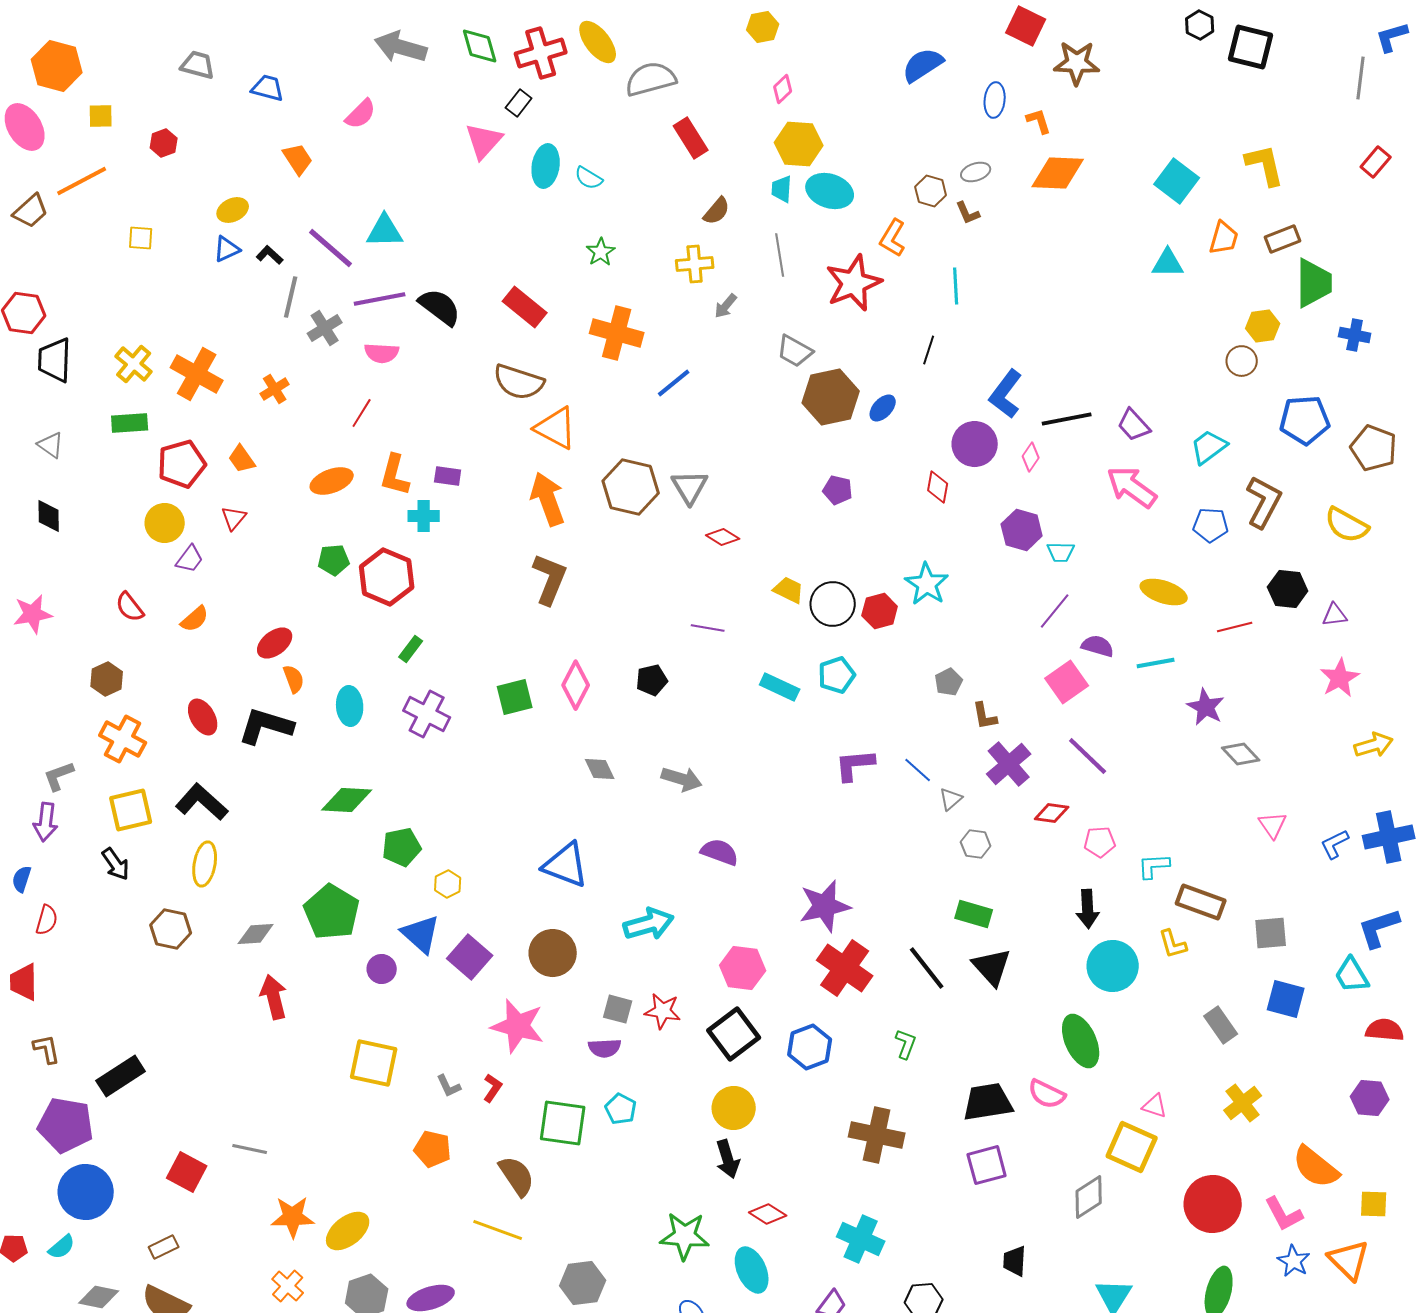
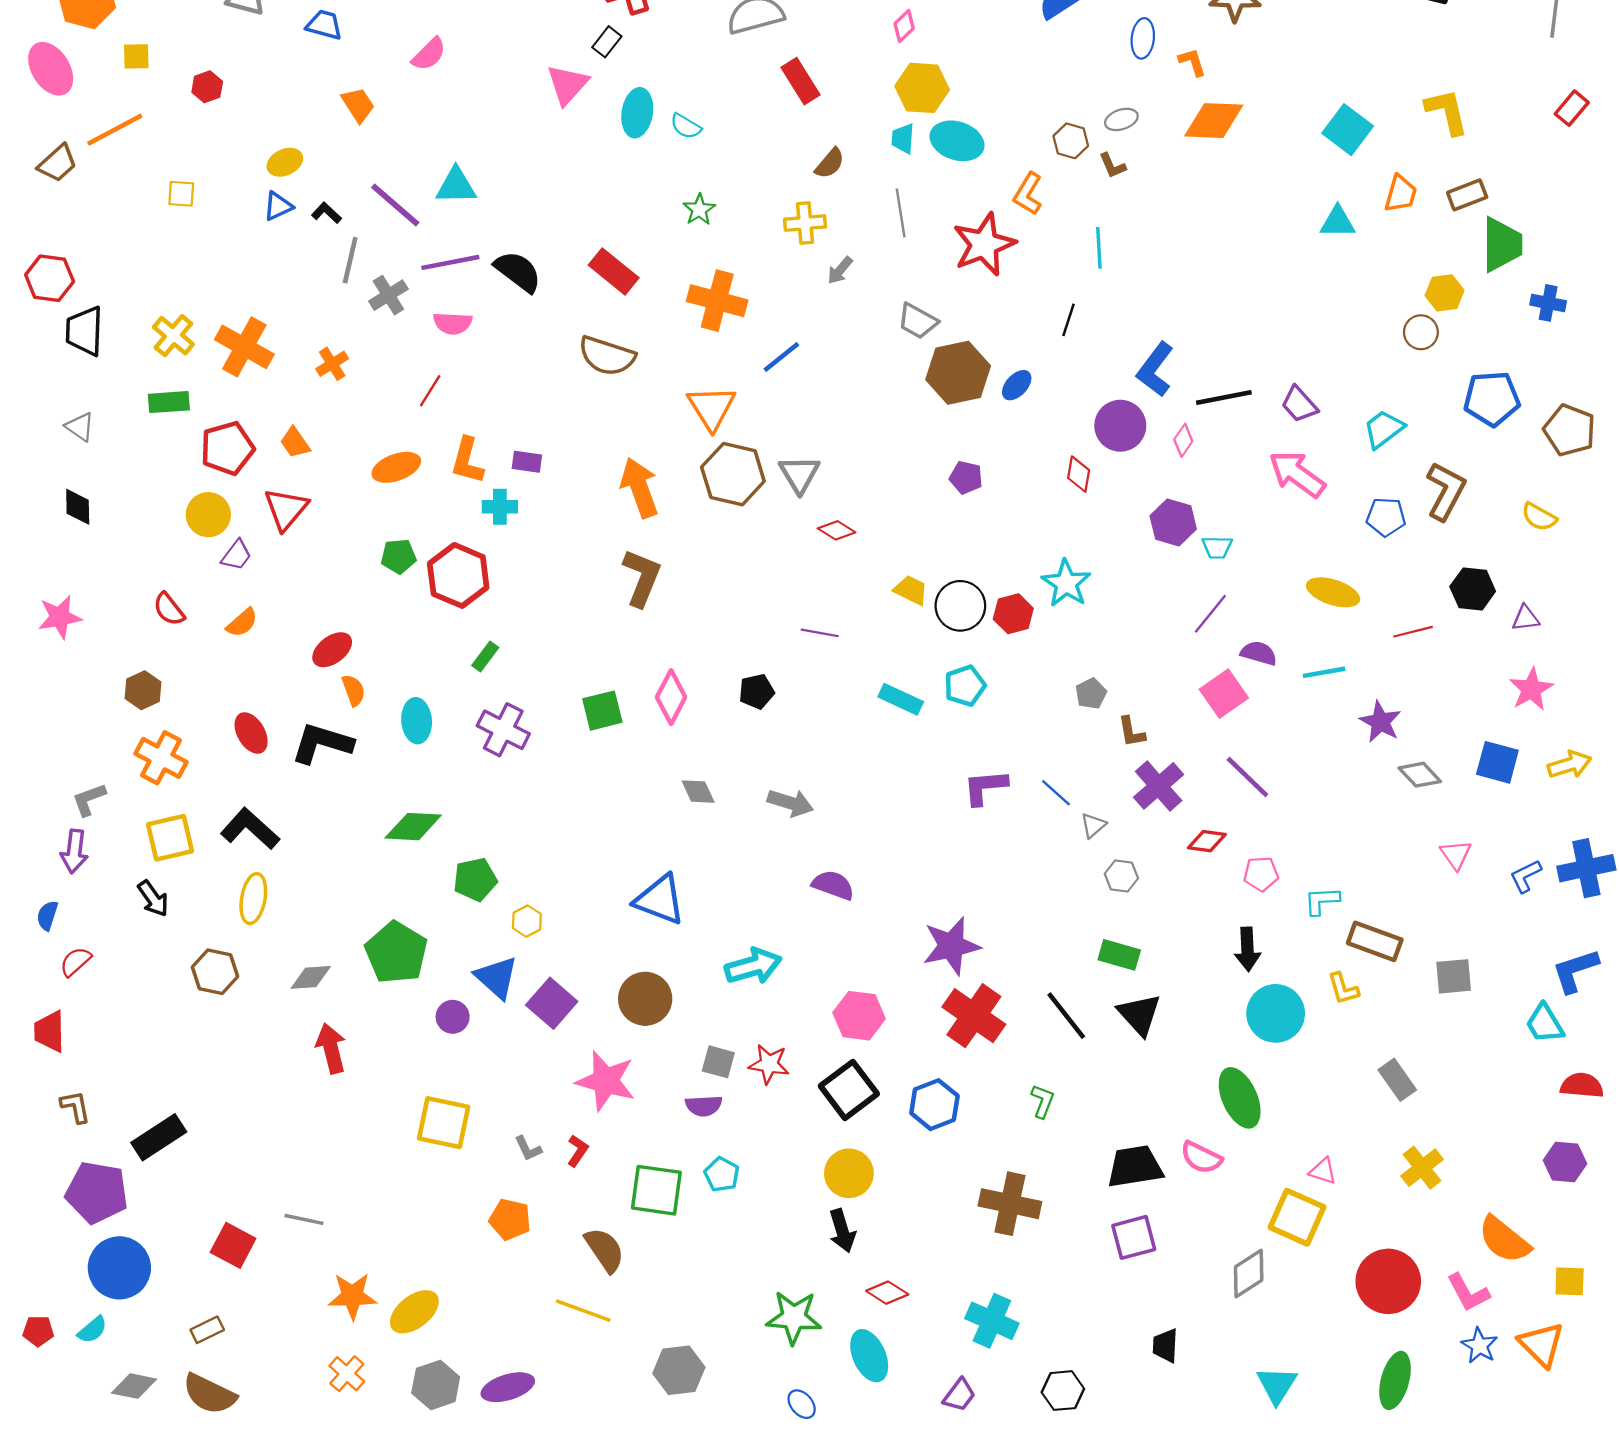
orange triangle: (556, 428) -> (712, 408), moved, turned 30
red triangle: (234, 518) -> (286, 509), size x1.6
yellow semicircle: (1347, 525) -> (1539, 517), size x0.7
red semicircle: (47, 920) -> (75, 962), turned -148
blue square: (1286, 999) -> (1497, 762), moved

